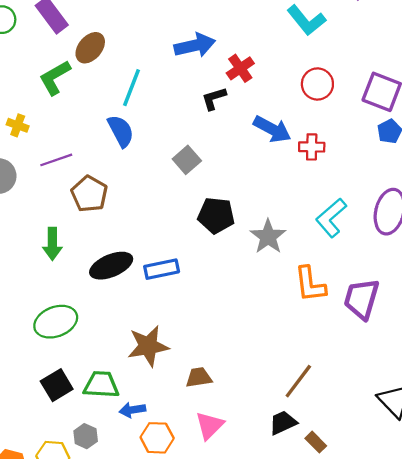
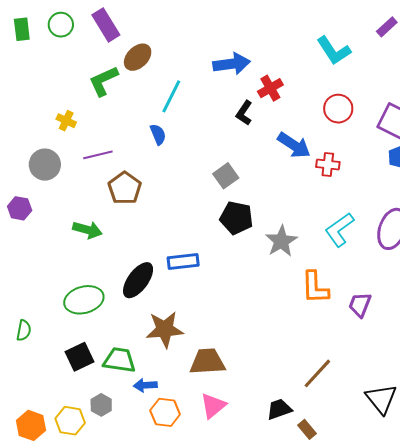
black L-shape: (214, 98) -> (244, 113), turned -45
blue semicircle: (121, 131) -> (158, 134), size x0.7
gray square: (187, 160) -> (226, 176), moved
green arrow: (52, 244) -> (87, 230), turned -80
black ellipse: (111, 266) -> (138, 280), moved, turned -36
purple trapezoid: (361, 299) -> (360, 305), size x0.7
brown trapezoid: (199, 377) -> (207, 362), size x1.5
brown line: (298, 381) -> (317, 373), moved

